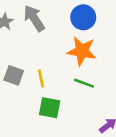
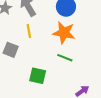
yellow line: (41, 79) -> (29, 31), moved

